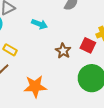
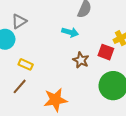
cyan arrow: (40, 24) -> (70, 32), moved

